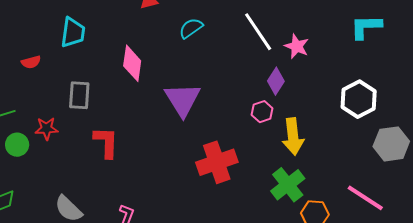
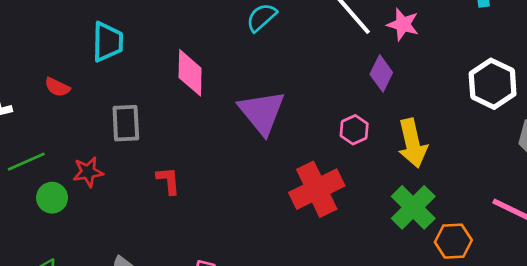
red semicircle: (31, 62) -> (57, 87), turned 48
pink hexagon: (262, 112) -> (354, 130), moved
red L-shape: (106, 142) -> (168, 181), size x0.7

